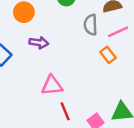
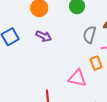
pink triangle: (52, 85) -> (77, 78), moved

